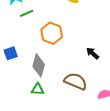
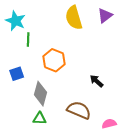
green line: (27, 13) -> (28, 39), turned -64
blue square: (11, 53) -> (17, 74), moved

